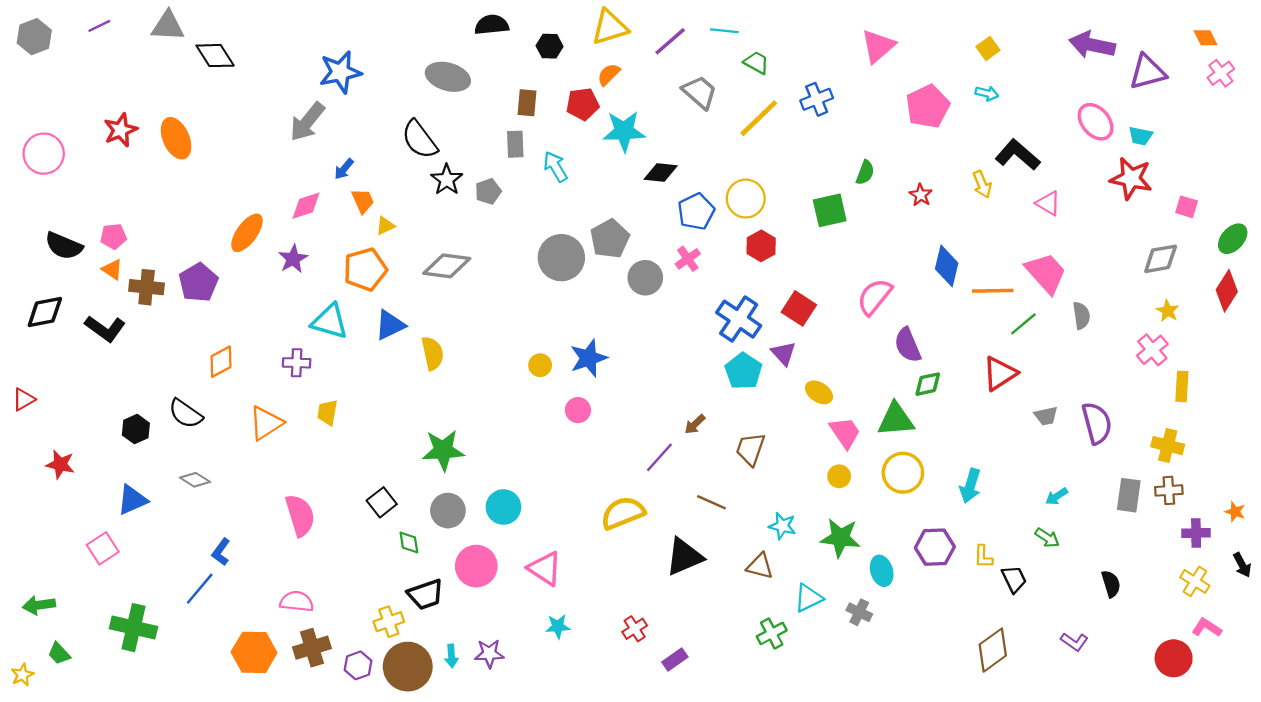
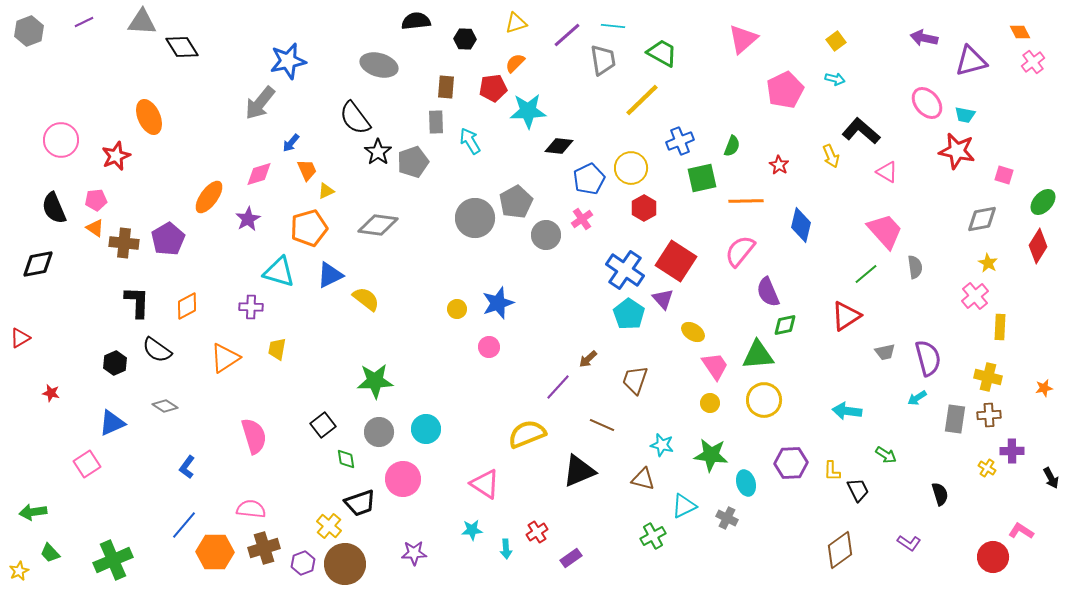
yellow triangle: (610, 27) -> (516, 23), size x0.7
purple arrow: (1092, 45) -> (924, 38), size x0.7
green trapezoid: (756, 63) -> (662, 53), moved, size x1.4
gray trapezoid: (700, 92) -> (603, 60), moved, turned 40
blue cross: (817, 99) -> (680, 141), moved
red star: (121, 130) -> (116, 156), moved
pink circle: (44, 154) -> (61, 140), moved
gray pentagon: (488, 191) -> (413, 162), size x1.4
black semicircle: (64, 246) -> (54, 208), turned 44
orange line: (993, 291) -> (746, 201), moved
red square: (799, 308) -> (676, 261), size x1.4
black L-shape: (105, 329) -> (137, 302), moved, turned -124
yellow semicircle: (433, 353) -> (366, 299), turned -40
red star: (60, 464) -> (51, 393), size x0.7
cyan arrow: (970, 486) -> (847, 411), moved, turned 80
cyan arrow: (1057, 496) -> (917, 398), moved
orange star: (1235, 512) -> (1044, 388), moved, turned -30
pink triangle: (545, 568) -> (485, 484), moved
yellow cross: (1195, 581) -> (987, 468), moved, size x0.7
blue line: (200, 589) -> (184, 525), moved
yellow cross: (389, 622) -> (329, 526), turned -30
green cross: (134, 628) -> (113, 560), moved, turned -36
cyan arrow: (451, 656) -> (506, 549), moved

